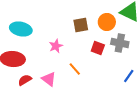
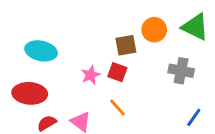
orange circle: (107, 22) -> (154, 30), moved
red square: (98, 48) -> (117, 72), moved

